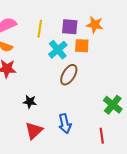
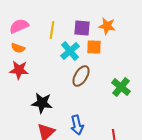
black star: (30, 102) -> (42, 103), size x1.5
green cross: (113, 105) -> (121, 87), moved

